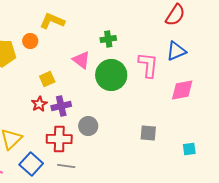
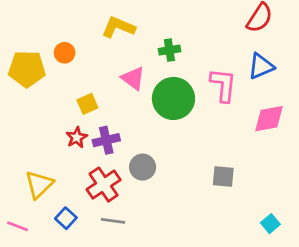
yellow L-shape: (52, 21) -> (118, 27), moved
red cross: (59, 139) -> (104, 185), turned -35
cyan square: (189, 149) -> (270, 224), moved, turned -32
blue square: (31, 164) -> (66, 218), size x0.7

